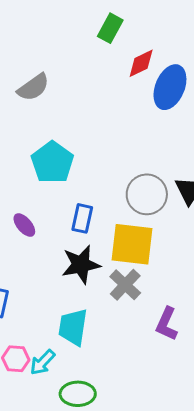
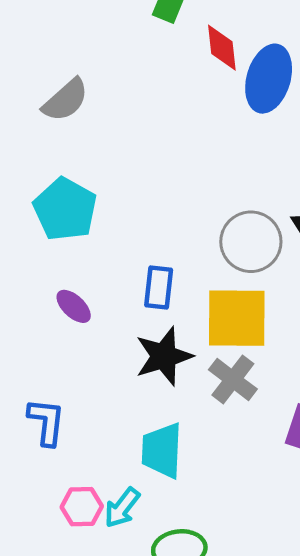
red diamond: (141, 63) -> (222, 48), turned -64
cyan pentagon: (52, 162) -> (65, 209), moved

